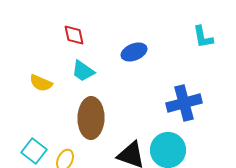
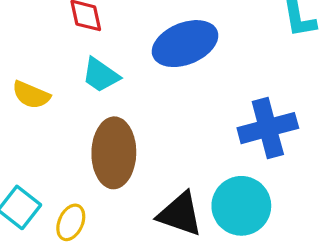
blue ellipse: (134, 52) -> (185, 44), size x1.5

